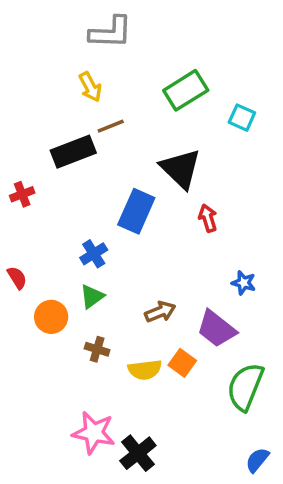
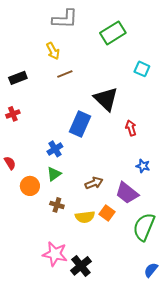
green rectangle: (186, 90) -> (113, 33), moved
black rectangle: (73, 152) -> (18, 78), moved, size x0.7
red arrow: (208, 218) -> (131, 128), moved

